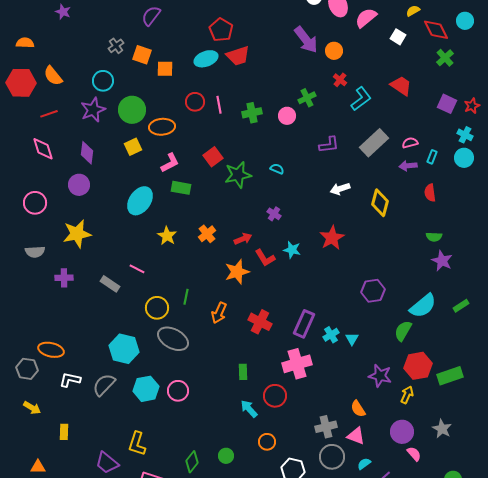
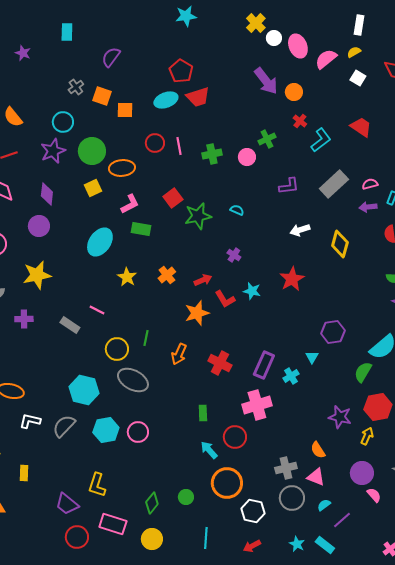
yellow semicircle: (413, 11) -> (354, 52), moved
cyan triangle: (352, 339) -> (312, 357), moved
orange circle: (267, 442) -> (227, 483), size x1.8

